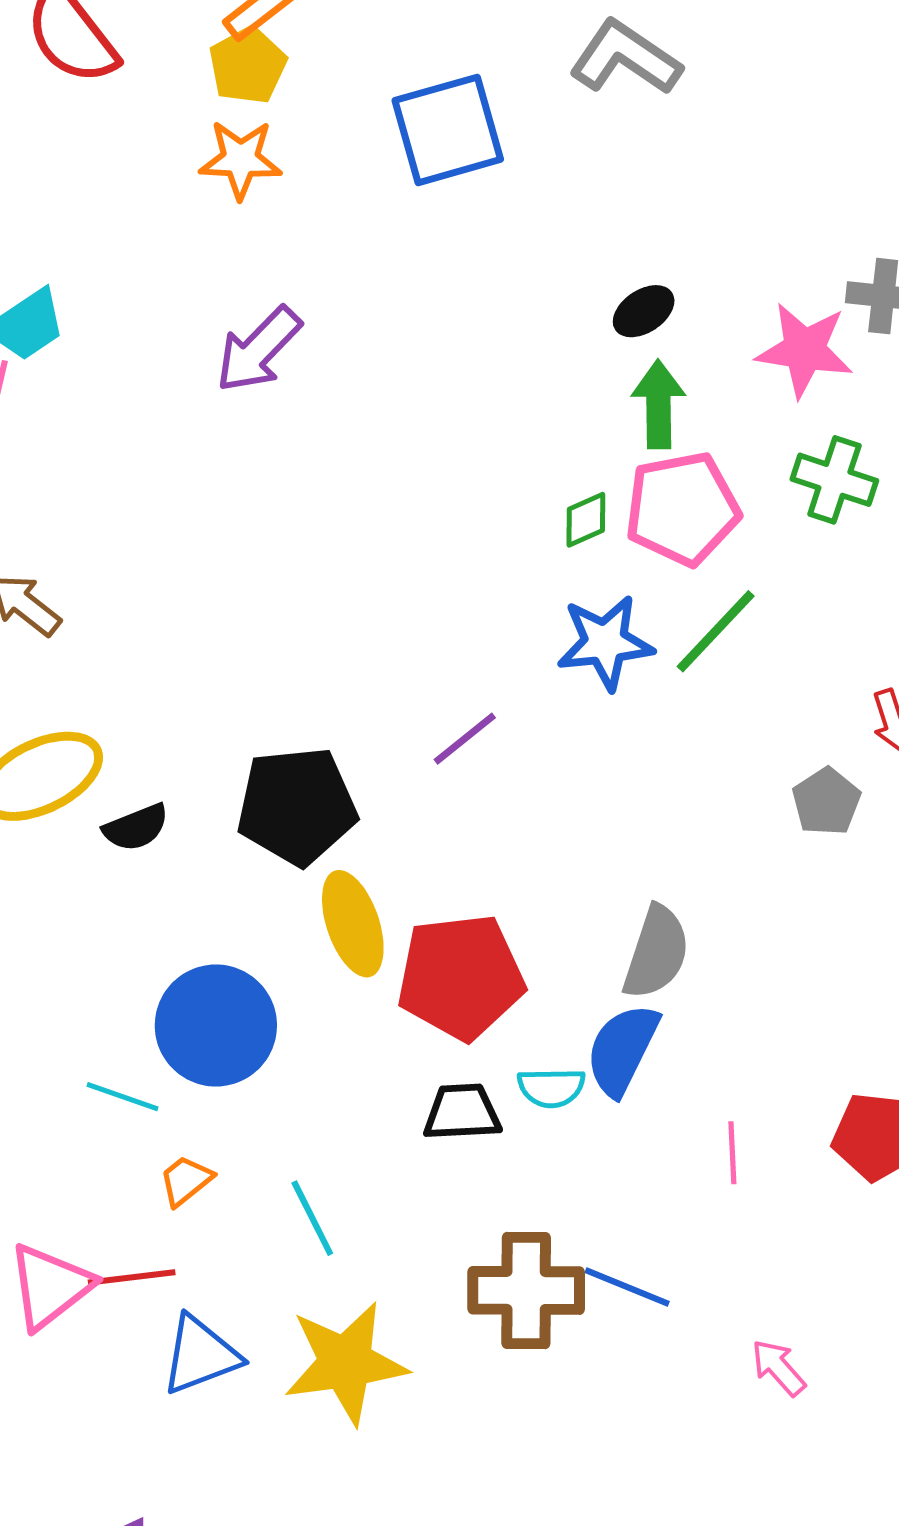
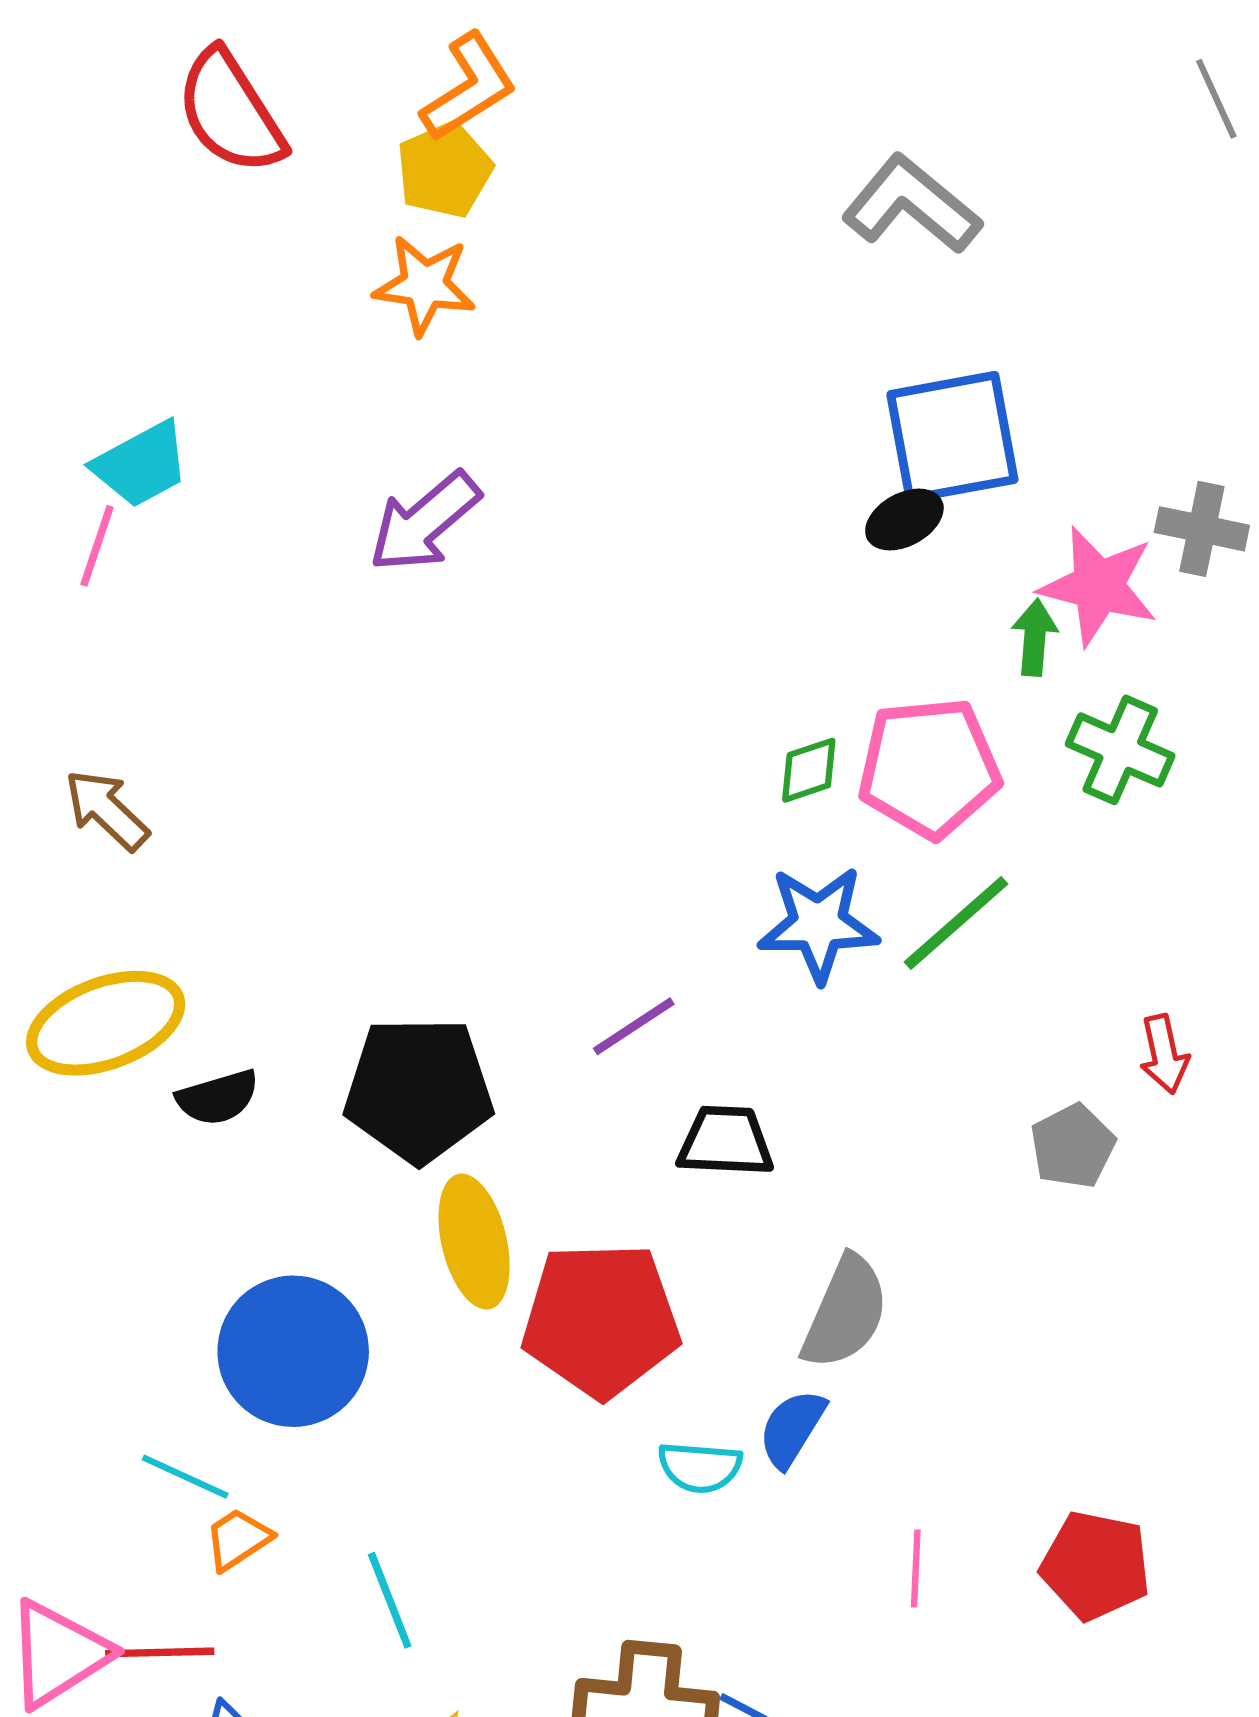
blue square: (448, 130) -> (952, 437), moved
green arrow: (658, 404) -> (1035, 637), moved, size x0.7
blue semicircle: (622, 1050) -> (792, 1428), size x0.7
cyan line: (122, 1097) -> (185, 1477), moved
black trapezoid: (462, 1112) -> (726, 1141), moved

